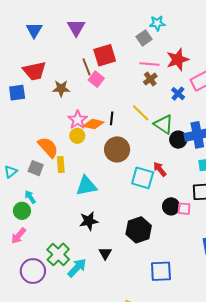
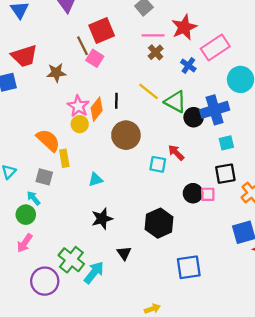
orange diamond: (93, 124) -> (97, 109), turned -60
gray square: (36, 168) -> (44, 177), moved
cyan square: (143, 178) -> (158, 164), size x0.7
cyan triangle: (86, 186) -> (95, 180), size x0.6

